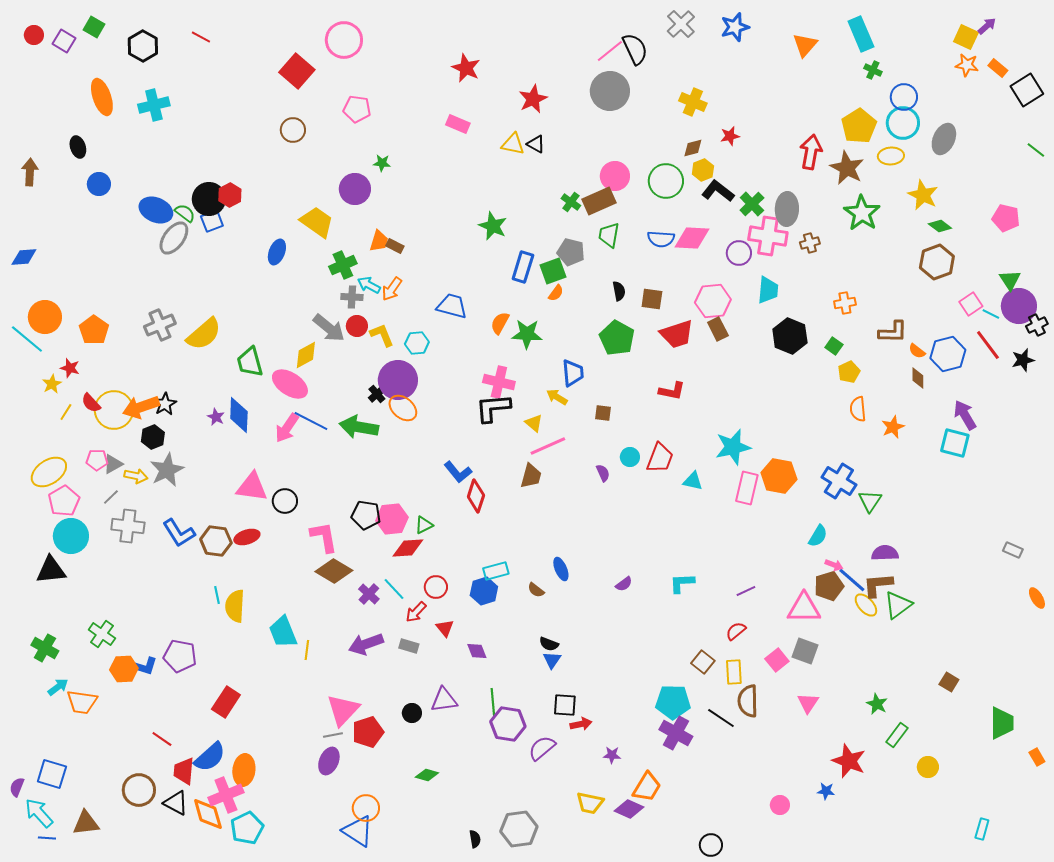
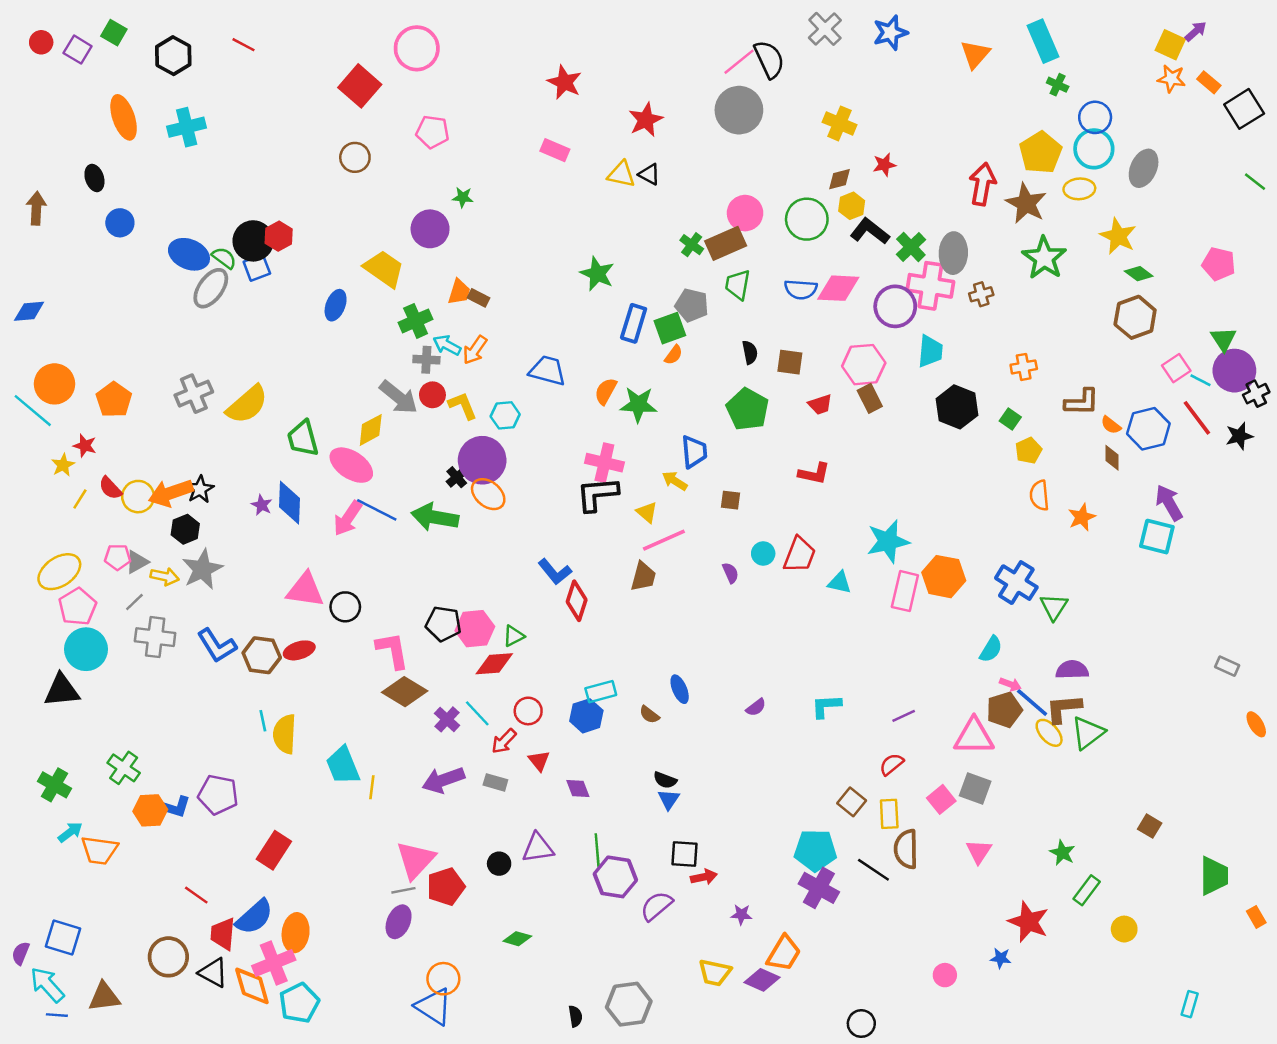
purple circle: (739, 253) -> (895, 306), size x1.4
red trapezoid: (677, 334) -> (820, 404), size x0.6
yellow circle: (114, 410) -> (138, 497), size x0.7

